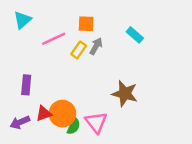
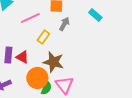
yellow rectangle: (79, 50) -> (43, 37), moved
brown star: (125, 94) -> (53, 62), moved
red triangle: (44, 114) -> (22, 57), moved, turned 48

